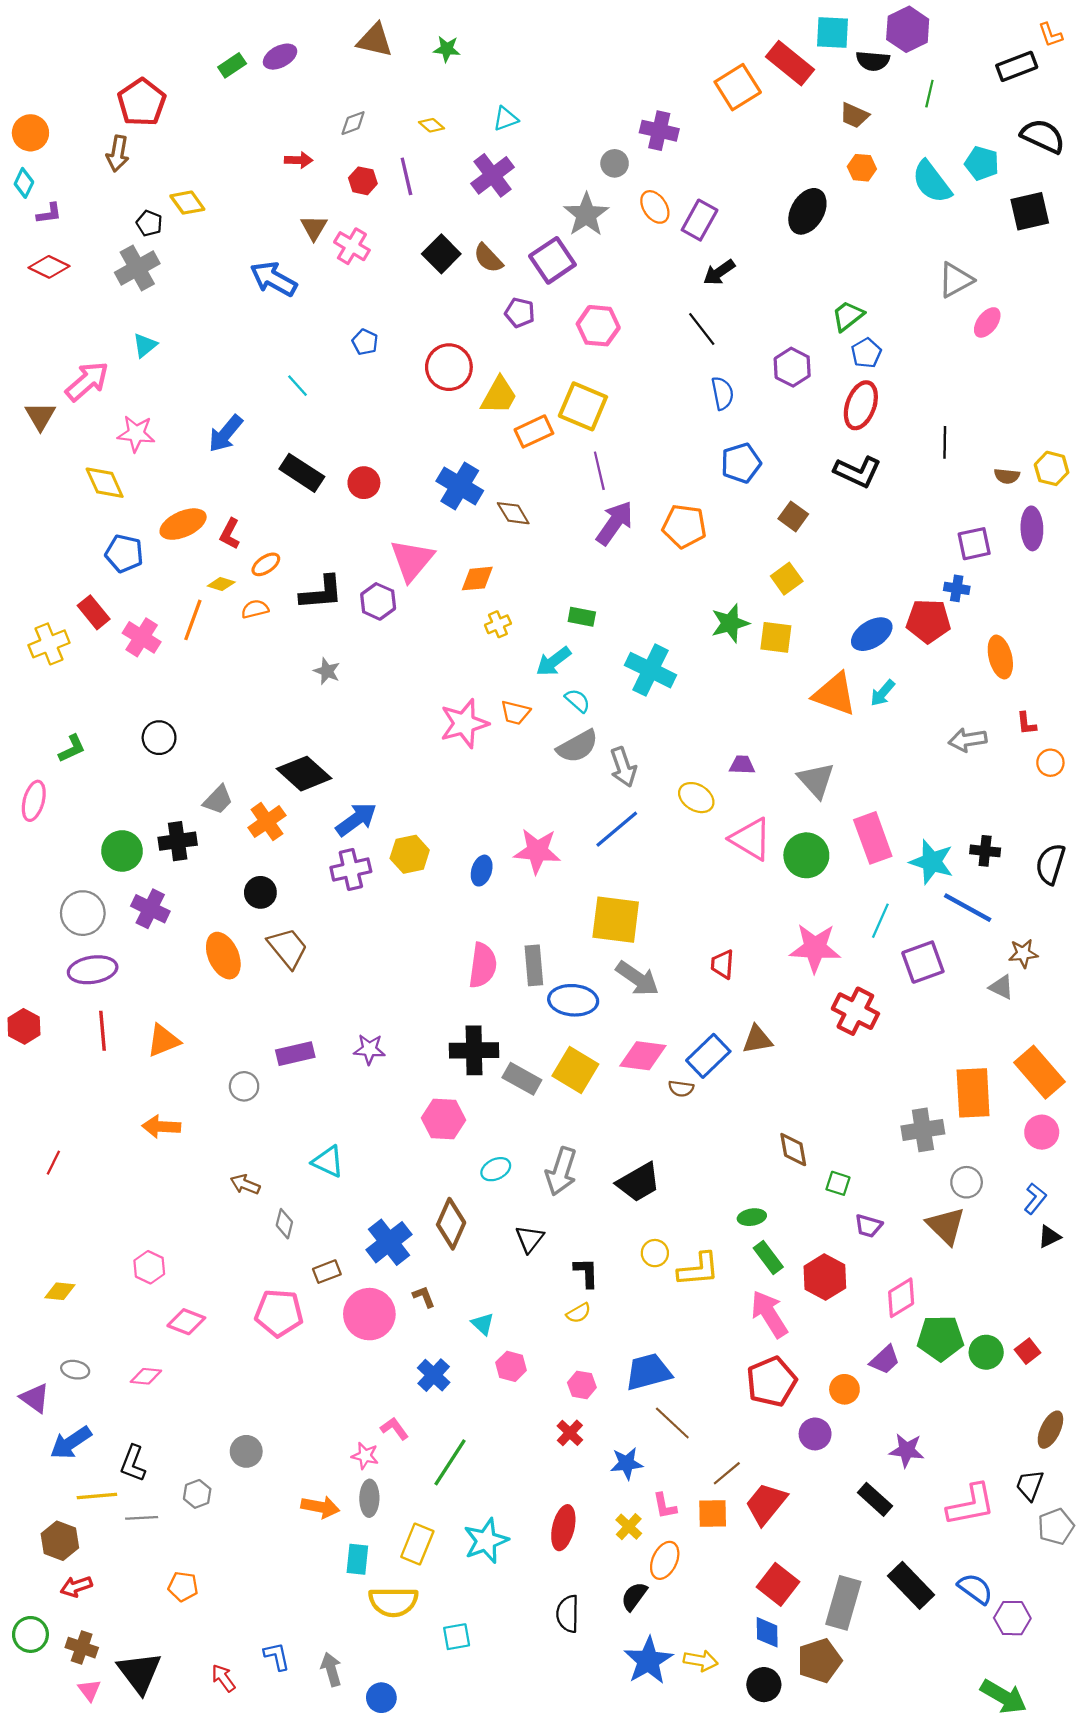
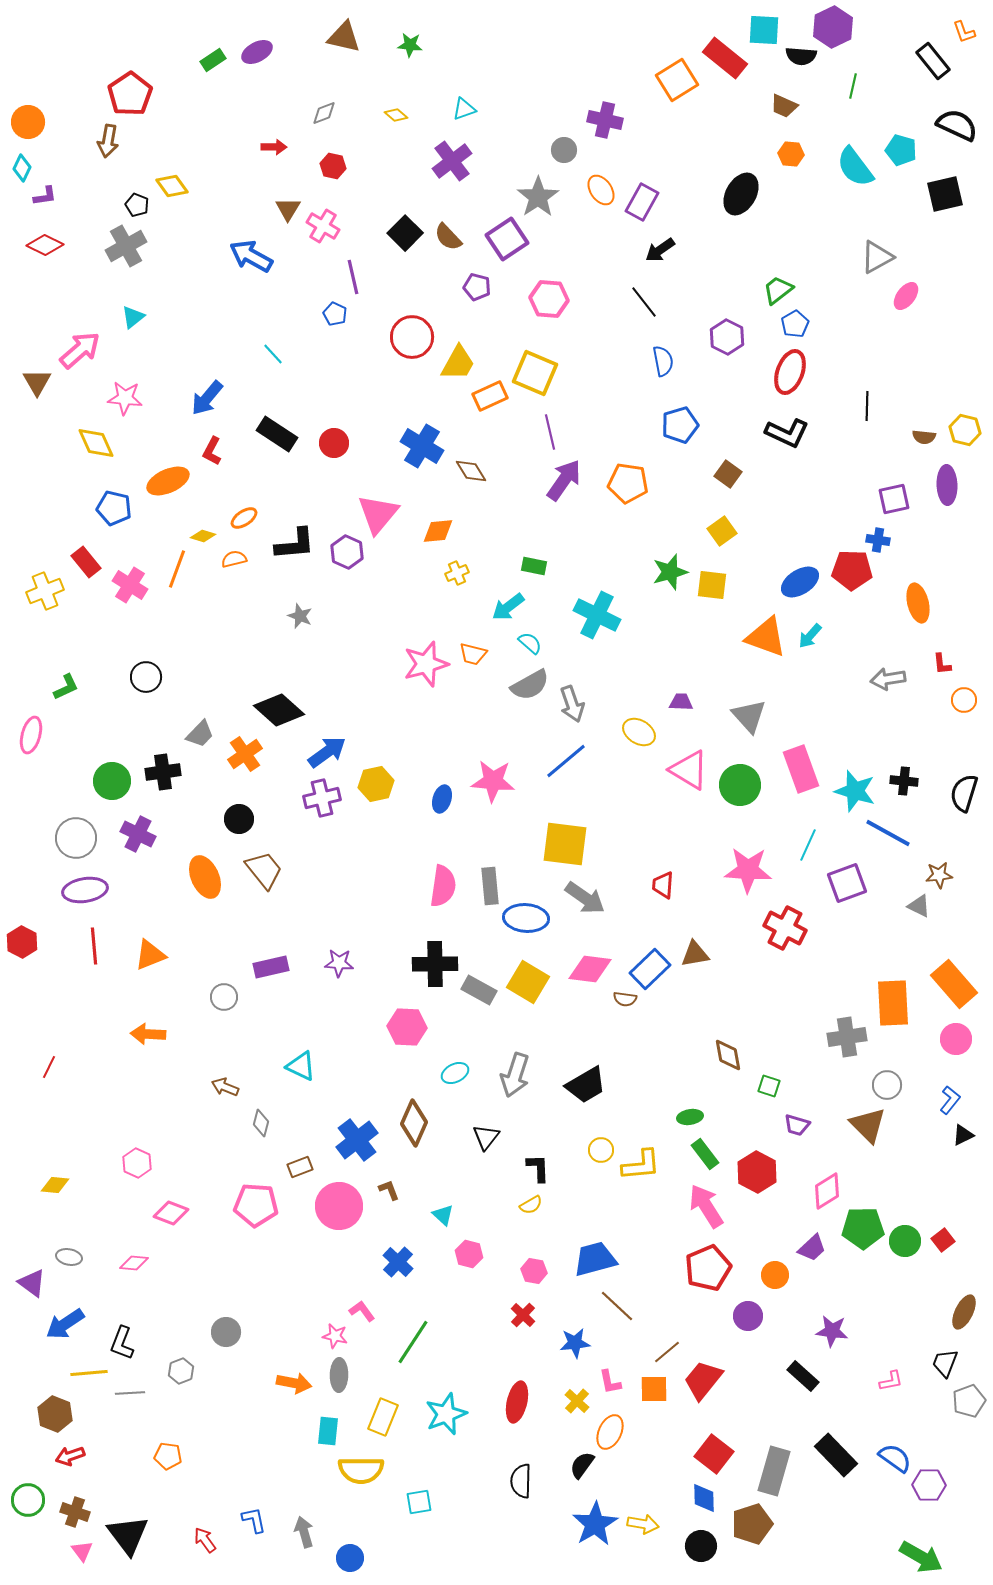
black rectangle: (1017, 66) -> (933, 61), turned 72
purple line: (406, 176) -> (353, 277), moved
red L-shape: (230, 534) -> (212, 451), moved
pink L-shape: (971, 1505) -> (891, 1381), size x0.5

